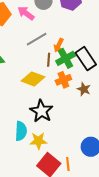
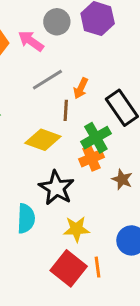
green cross: (66, 58) -> (96, 138), moved
orange cross: (63, 80) -> (91, 158), moved
brown star: (84, 89) -> (122, 179), moved
yellow star: (38, 141) -> (76, 229), moved

